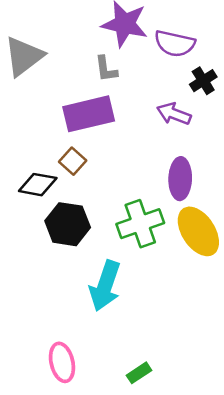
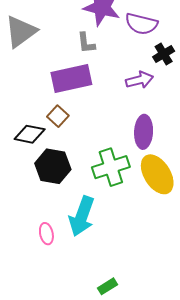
purple arrow: (174, 114) -> (140, 80), turned 144
pink ellipse: (62, 362) -> (46, 234), moved, size x0.7

